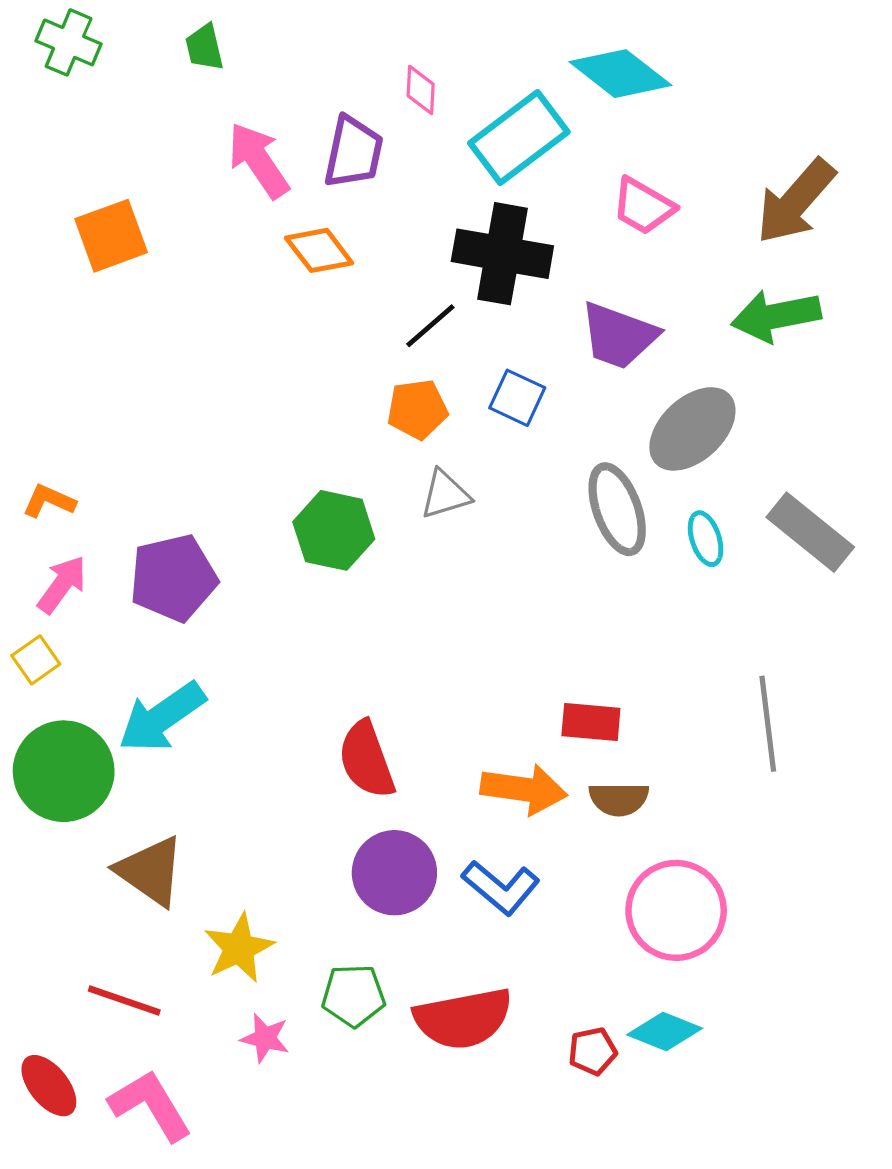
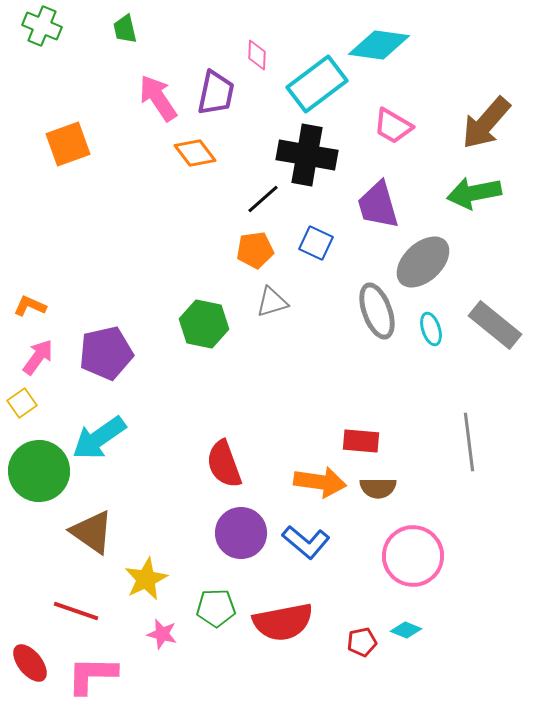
cyan diamond: (620, 74) -> (379, 45), turned -30
purple trapezoid: (619, 336) -> (378, 205), turned 54
cyan diamond: (665, 1032) -> (406, 630), size x0.7
pink L-shape: (150, 1105) -> (92, 675), turned -58

